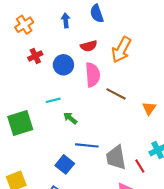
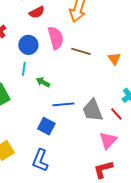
red semicircle: (89, 46) -> (37, 12), moved
blue circle: (63, 65) -> (28, 45), moved
cyan line: (53, 100) -> (24, 69), turned -56

